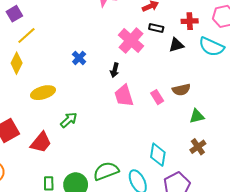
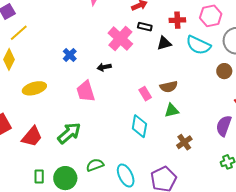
black arrow: (115, 70) -> (104, 67), turned 64
pink trapezoid: (124, 96) -> (86, 91), moved
green triangle: (197, 116) -> (172, 111), moved
green arrow: (69, 120) -> (69, 133), moved, size x1.4
cyan diamond: (158, 155) -> (139, 126), moved
green semicircle: (106, 171) -> (95, 165), size x0.7

